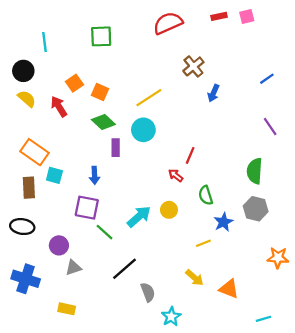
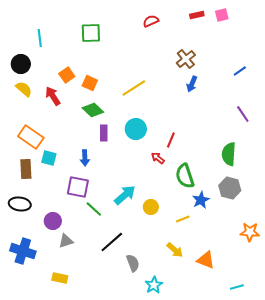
red semicircle: (168, 23) -> (151, 21), size x0.6
brown cross: (193, 66) -> (186, 59), moved
cyan circle: (143, 130) -> (136, 129), moved
green semicircle: (206, 195) -> (185, 176), size x1.4
yellow circle: (169, 210) -> (151, 207), moved

